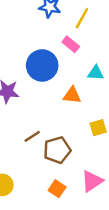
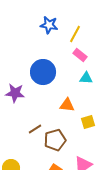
pink rectangle: (71, 44) -> (80, 55), moved
orange triangle: (72, 95) -> (67, 105), moved

